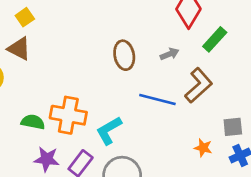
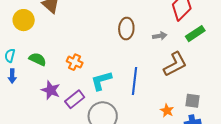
blue line: (157, 99) -> (135, 81), moved, turned 68
orange cross: (68, 115) -> (75, 62), size x0.6
green semicircle: (33, 122) -> (38, 59), moved

